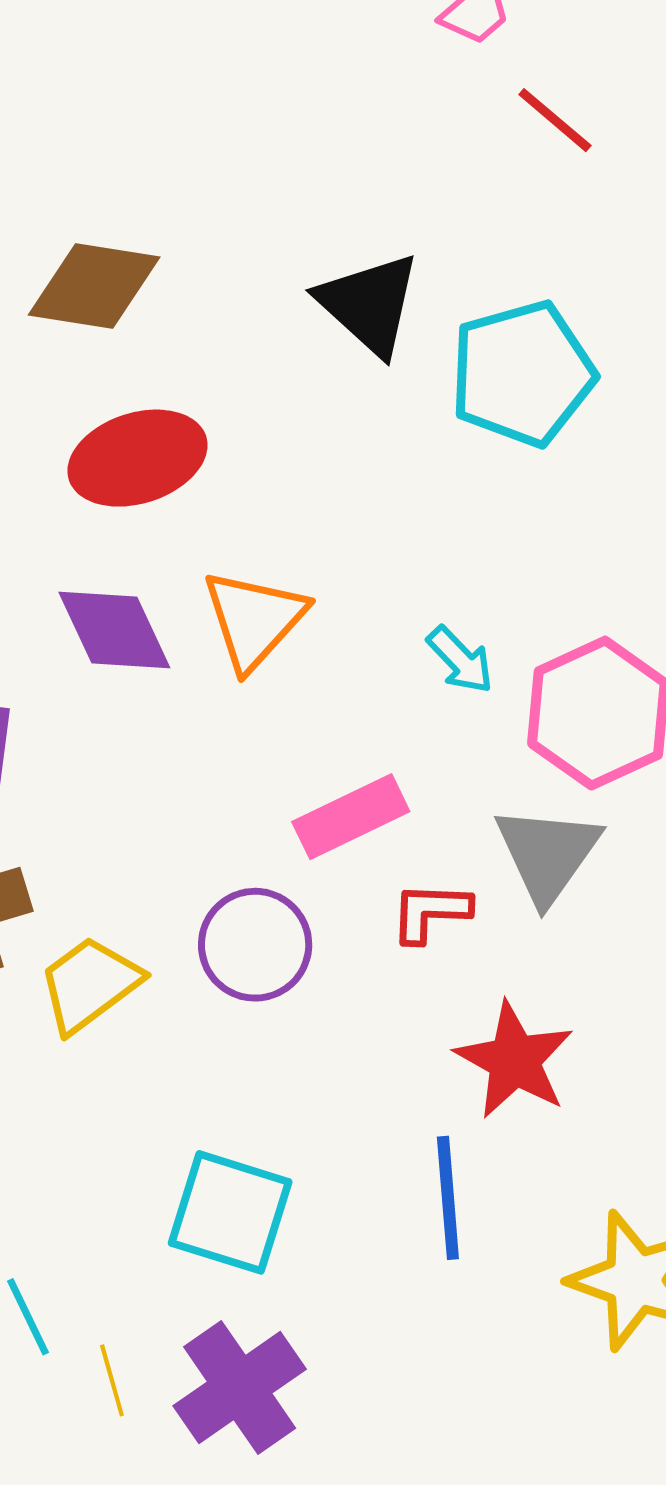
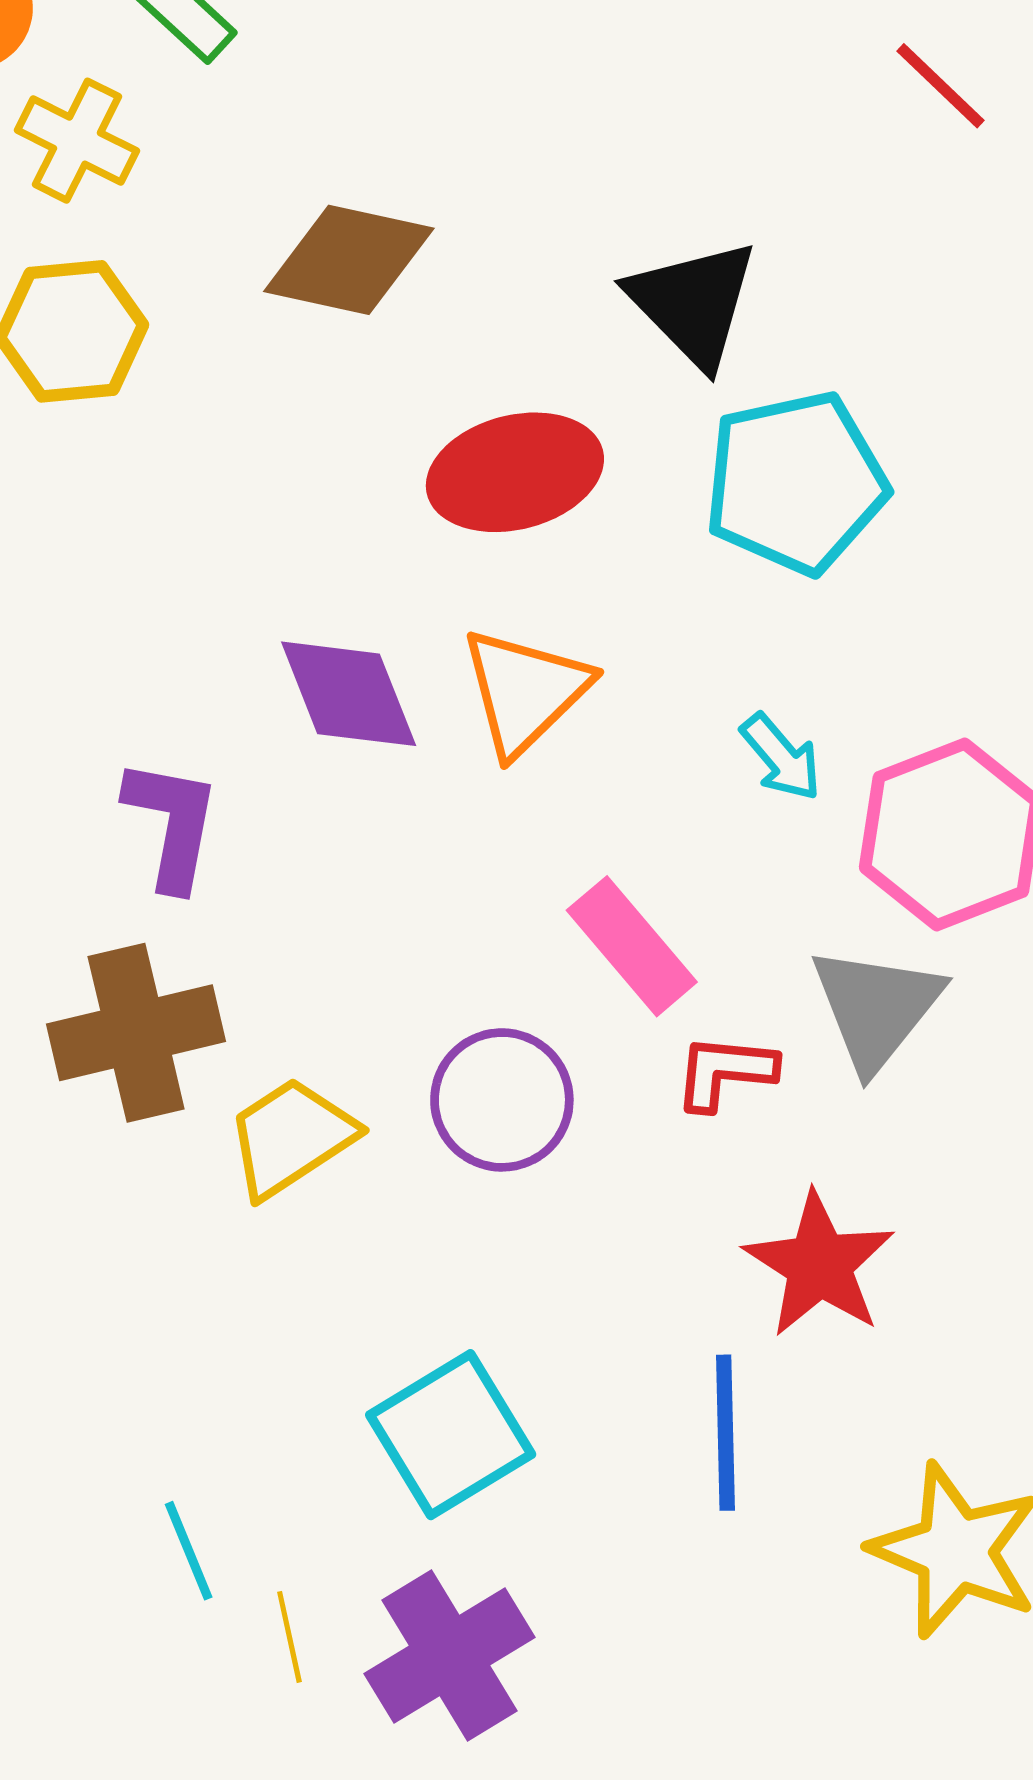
cyan pentagon: (522, 374) -> (796, 483), moved
red ellipse: (137, 458) -> (515, 472), moved
pink rectangle: (351, 817) -> (632, 946), turned 72
cyan square: (230, 1212) -> (451, 1435), turned 38

